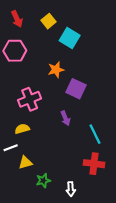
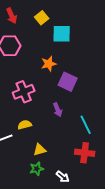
cyan square: (70, 38) -> (62, 34), turned -30
yellow semicircle: (22, 129) -> (25, 125), moved
yellow triangle: (25, 163) -> (40, 150), moved
white arrow: (71, 189) -> (63, 177), turned -48

